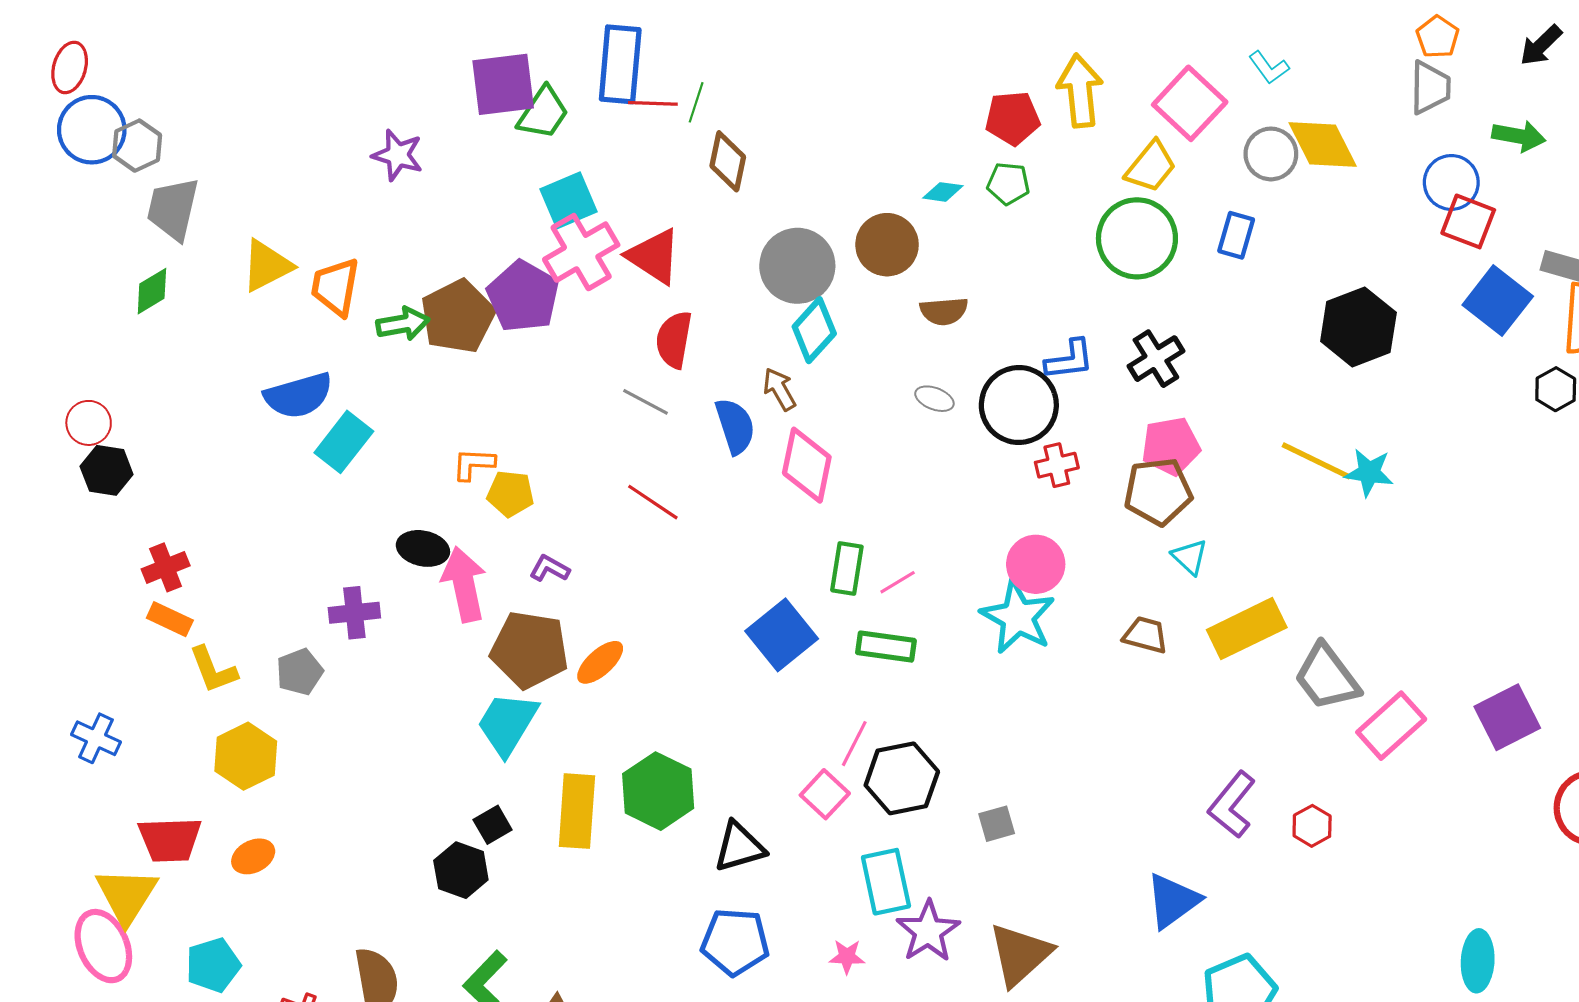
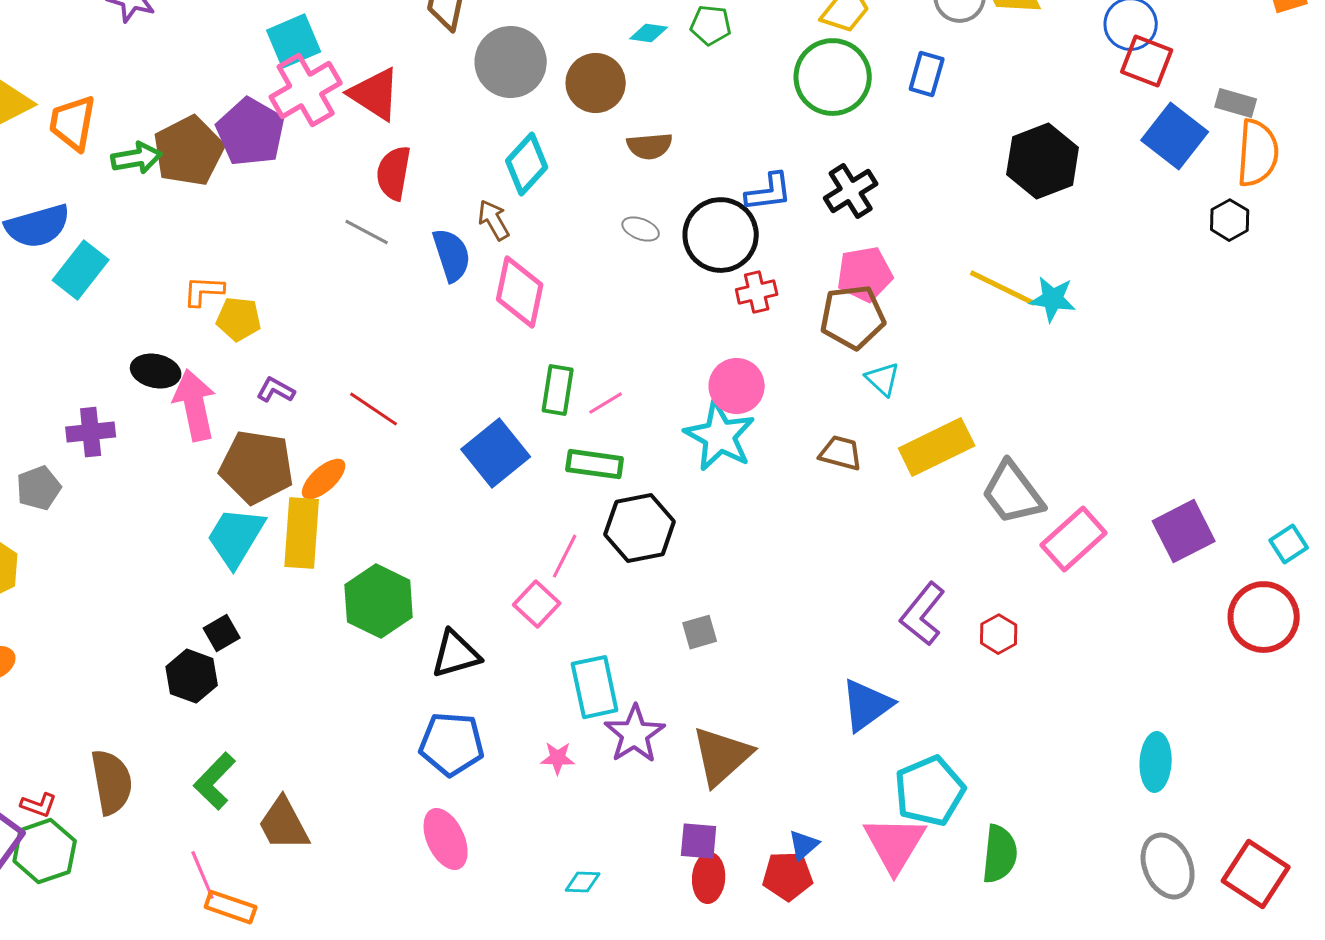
gray circle: (797, 266) -> (511, 62), moved
red line: (653, 502) -> (374, 409), moved
black hexagon: (902, 778) -> (640, 528), moved
yellow rectangle: (577, 811) -> (302, 533), moved

